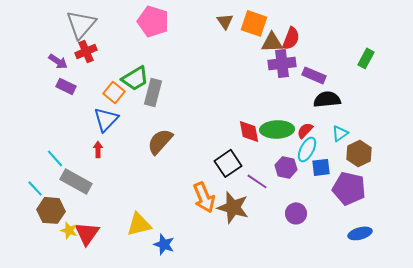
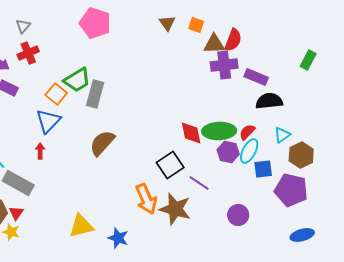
orange square: (254, 23) -> (196, 25), size x0.6
gray triangle: (81, 24) -> (23, 26), size x0.5
purple hexagon: (286, 167) -> (228, 152), moved
red triangle: (87, 233) -> (16, 213), moved, size x0.6
blue star: (164, 244) -> (118, 238), moved

